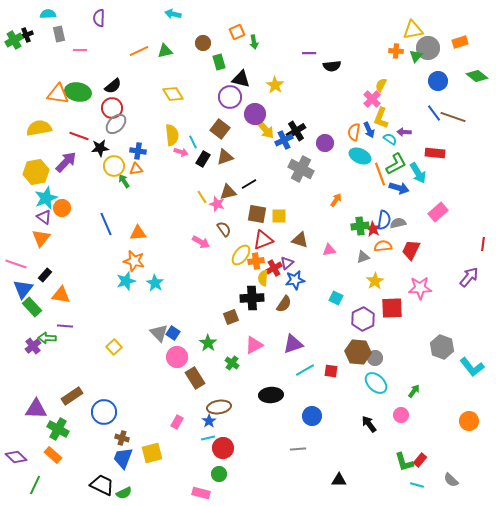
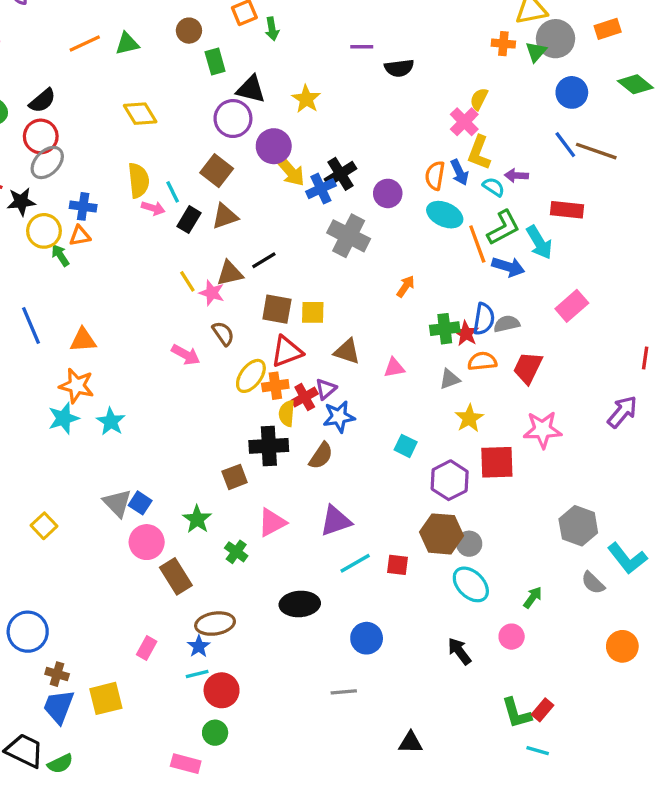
gray semicircle: (451, 480) -> (593, 583), moved

